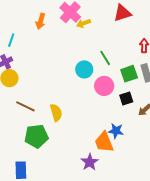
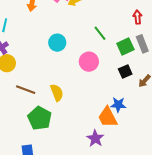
cyan circle: (84, 69) -> (57, 43), moved
pink circle: (104, 86) -> (89, 62), moved
green pentagon: (36, 136) -> (40, 118), turned -30

